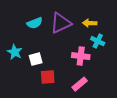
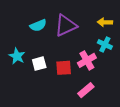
yellow arrow: (90, 23) -> (105, 22), moved
pink cross: (81, 56) -> (87, 60), turned -36
red square: (48, 77) -> (64, 68), moved

